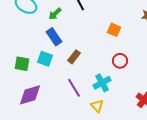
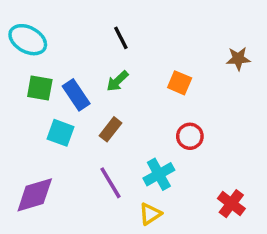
green arrow: (55, 14) -> (117, 81), moved
green square: (22, 64) -> (40, 88), moved
yellow triangle: (97, 106) -> (150, 214), turned 40

